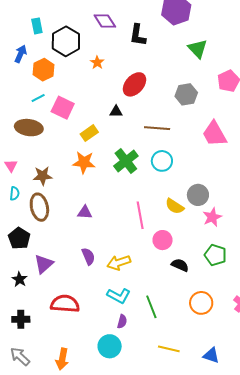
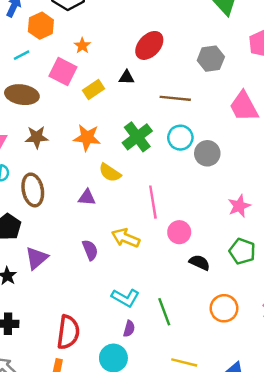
orange star: (97, 63) -> (82, 46), moved
cyan line: (38, 98) -> (22, 55), moved
yellow rectangle: (89, 133) -> (94, 89), moved
brown star: (43, 176) -> (37, 137), moved
gray circle: (198, 195) -> (207, 153), moved
yellow semicircle: (175, 206) -> (110, 173), moved
yellow arrow: (119, 263) -> (126, 238), moved, turned 40
red semicircle: (65, 304) -> (68, 332), moved, turned 92

